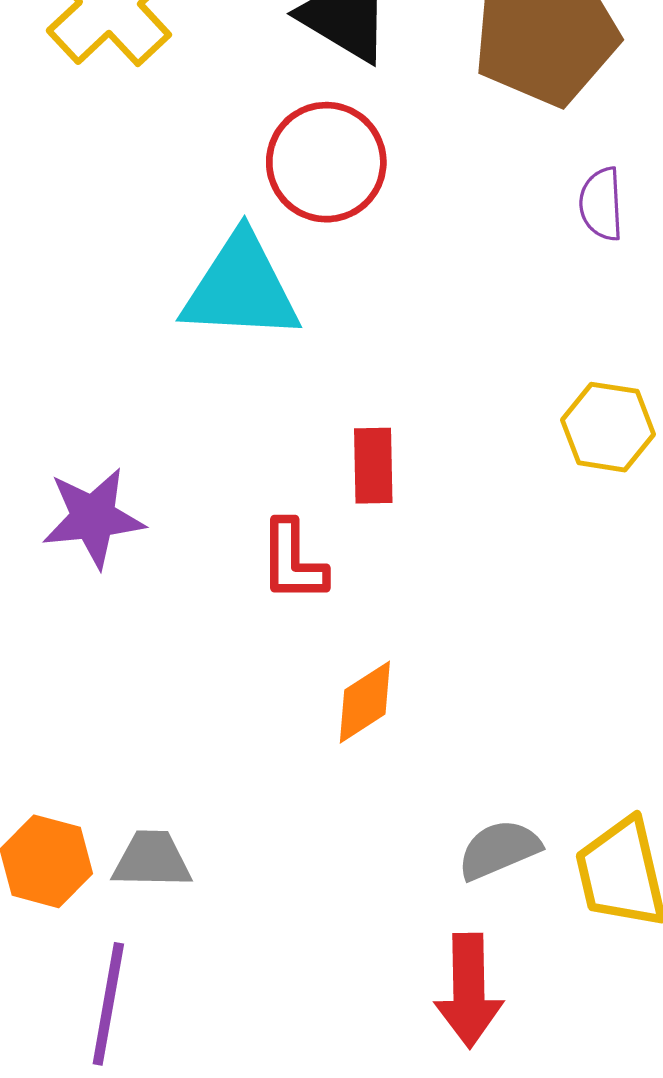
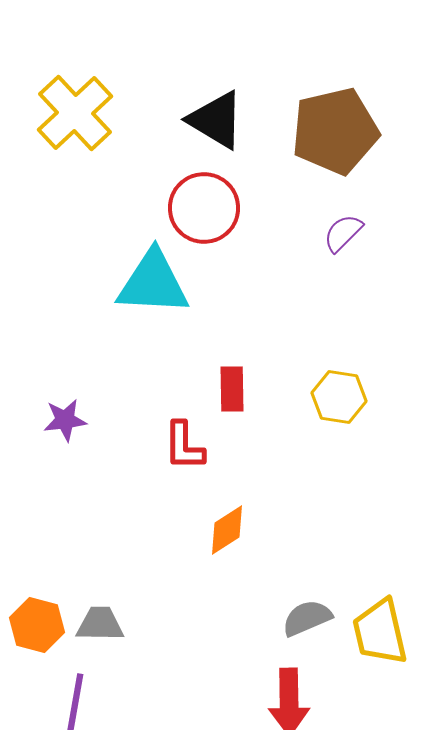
purple semicircle: (601, 204) -> (343, 233), moved, turned 48
yellow hexagon: (608, 427) -> (339, 397), moved
purple star: (93, 518) -> (65, 420), size x0.7

